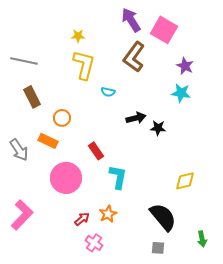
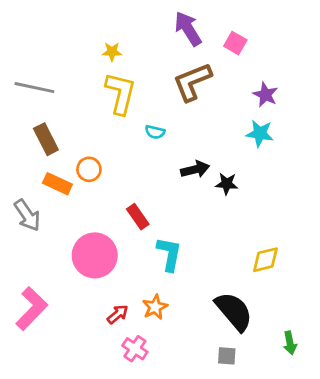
pink square: (164, 30) -> (235, 43), size x0.6
brown L-shape: (134, 57) -> (192, 82), turned 32
orange rectangle: (48, 141) -> (57, 184), moved

